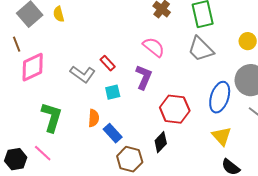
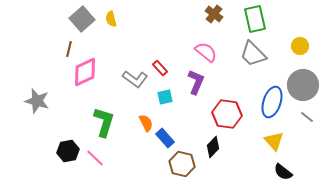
brown line: (17, 44) -> (69, 49), turned 35
orange semicircle: (94, 118) -> (146, 123), turned -30
black hexagon: (16, 159) -> (68, 151), moved

